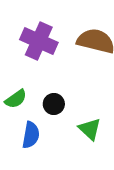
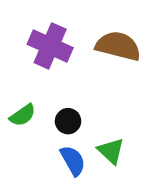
blue semicircle: (31, 135) -> (73, 161), moved, turned -40

